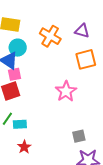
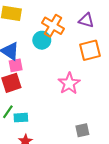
cyan circle: (18, 48) -> (42, 40), moved

